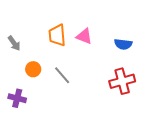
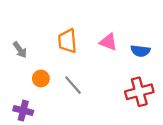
pink triangle: (84, 36) -> (108, 42), moved

